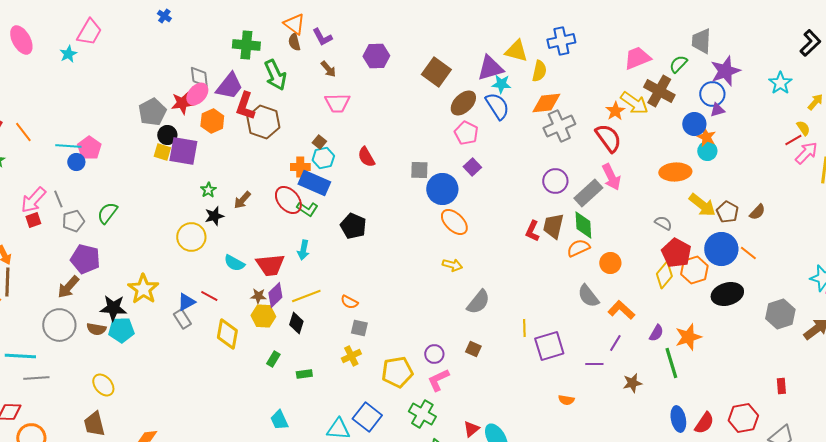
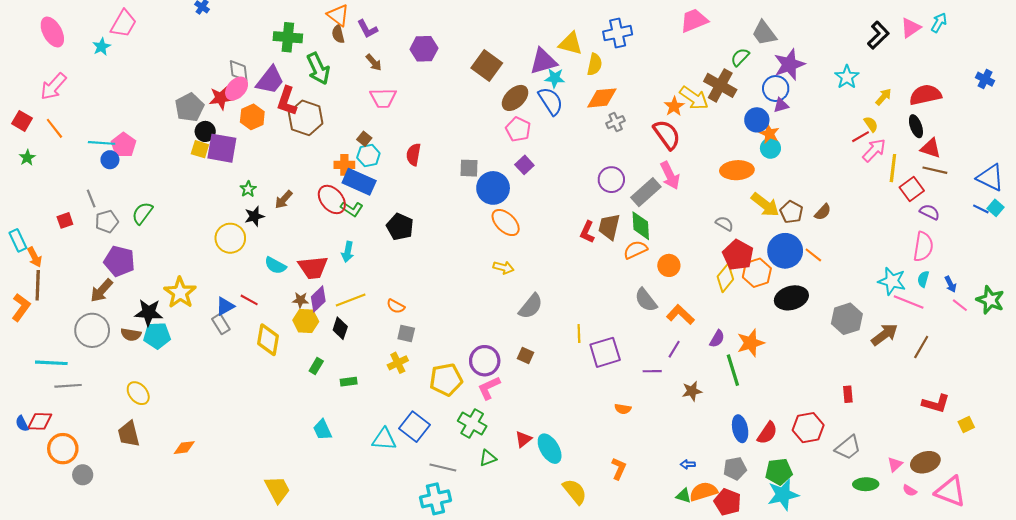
gray trapezoid: (701, 41) -> (764, 33), turned -40
pink trapezoid: (637, 58) -> (694, 20), moved
gray cross: (559, 126) -> (616, 122), size x0.6
red semicircle: (366, 157) -> (413, 154), turned 40
pink arrow: (33, 200) -> (53, 86), moved
purple circle: (434, 354) -> (485, 361), size x1.5

